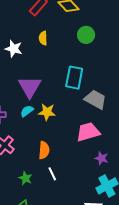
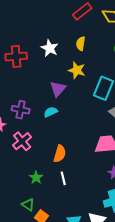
purple triangle: (30, 87) -> (58, 89), size x0.7
yellow star: (47, 112) -> (77, 70), moved

